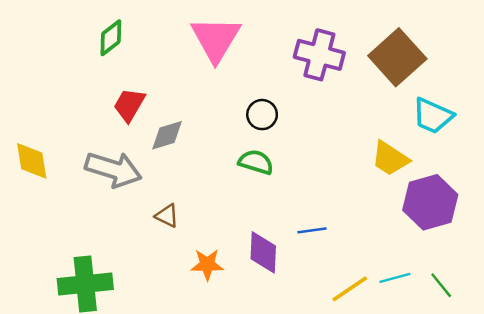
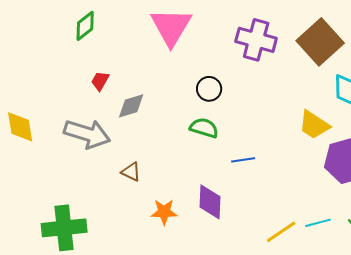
red trapezoid: (129, 105) -> (100, 81), size x0.7
blue line: (312, 230) -> (243, 160), moved

